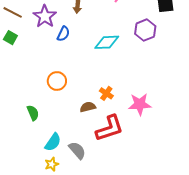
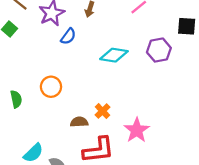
pink star: (140, 104) -> (137, 130), turned 30
green semicircle: (33, 113) -> (16, 99), moved

